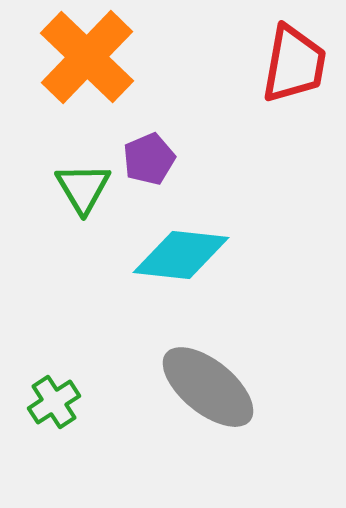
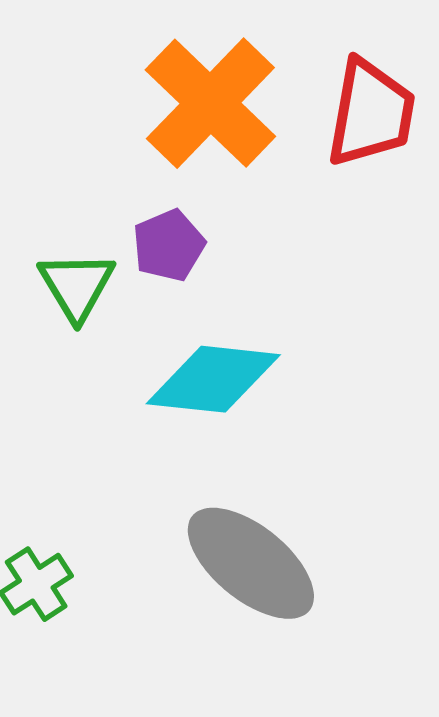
orange cross: (87, 57) -> (210, 103), moved

